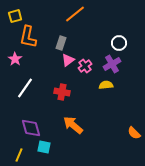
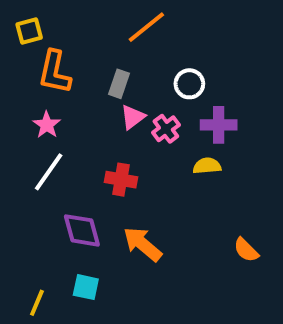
white circle: (119, 43) -> (189, 84), moved
pink star: (15, 59) -> (47, 125), moved
purple cross: (112, 64) -> (219, 125), turned 30
purple diamond: (31, 128) -> (82, 230), moved
orange semicircle: (134, 133) -> (246, 250), moved

